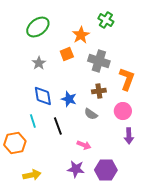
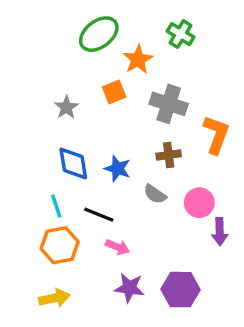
green ellipse: (38, 27) -> (99, 34), moved
pink circle: (123, 111) -> (199, 203), moved
black line: (58, 126) -> (99, 215), turned -48
orange hexagon: (15, 143) -> (60, 245), moved
pink arrow: (84, 145) -> (118, 247), moved

